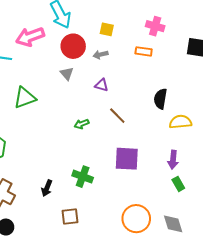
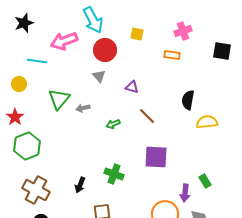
pink cross: (155, 26) -> (183, 31), turned -36
gray arrow: (100, 55) -> (83, 108), moved
green triangle: (25, 98) -> (59, 99), turned -30
purple arrow: (173, 160) -> (185, 193), moved

